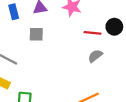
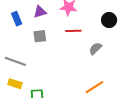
red line: (92, 33) -> (73, 31), moved

